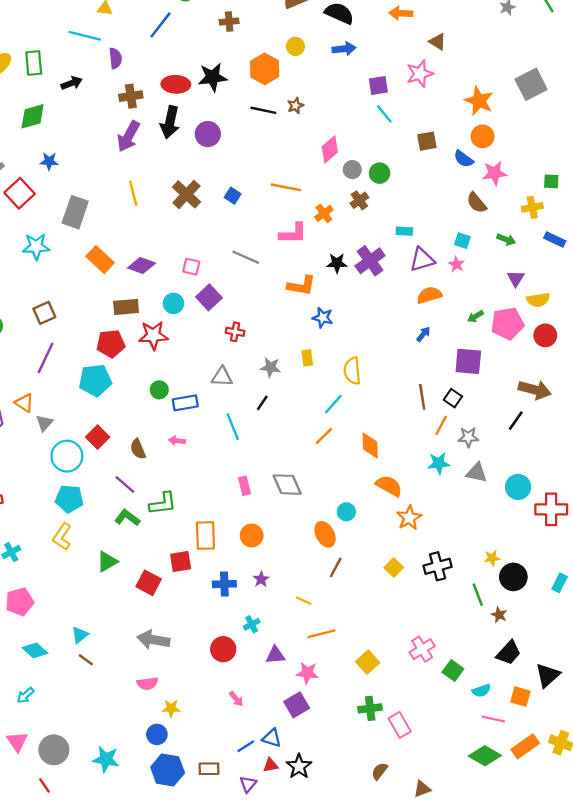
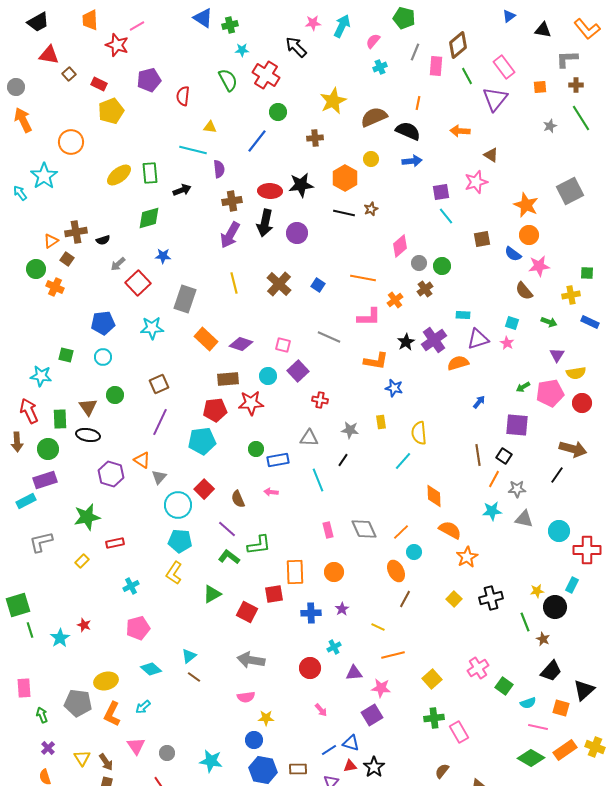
black star: (337, 263) -> (406, 342), turned -30
orange semicircle: (429, 295) -> (458, 363), moved
orange line: (324, 436) -> (401, 532), moved
cyan rectangle: (560, 583) -> (572, 585), moved
gray circle: (54, 750) -> (167, 753), size x0.6

